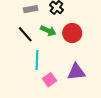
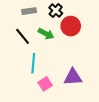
red circle: (72, 33) -> (71, 26), moved

